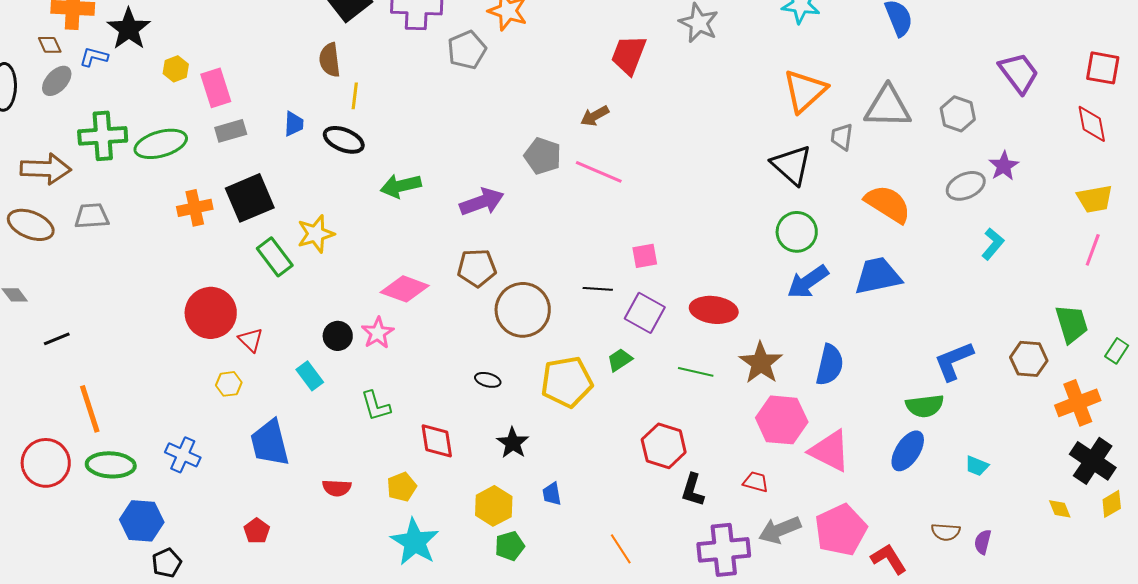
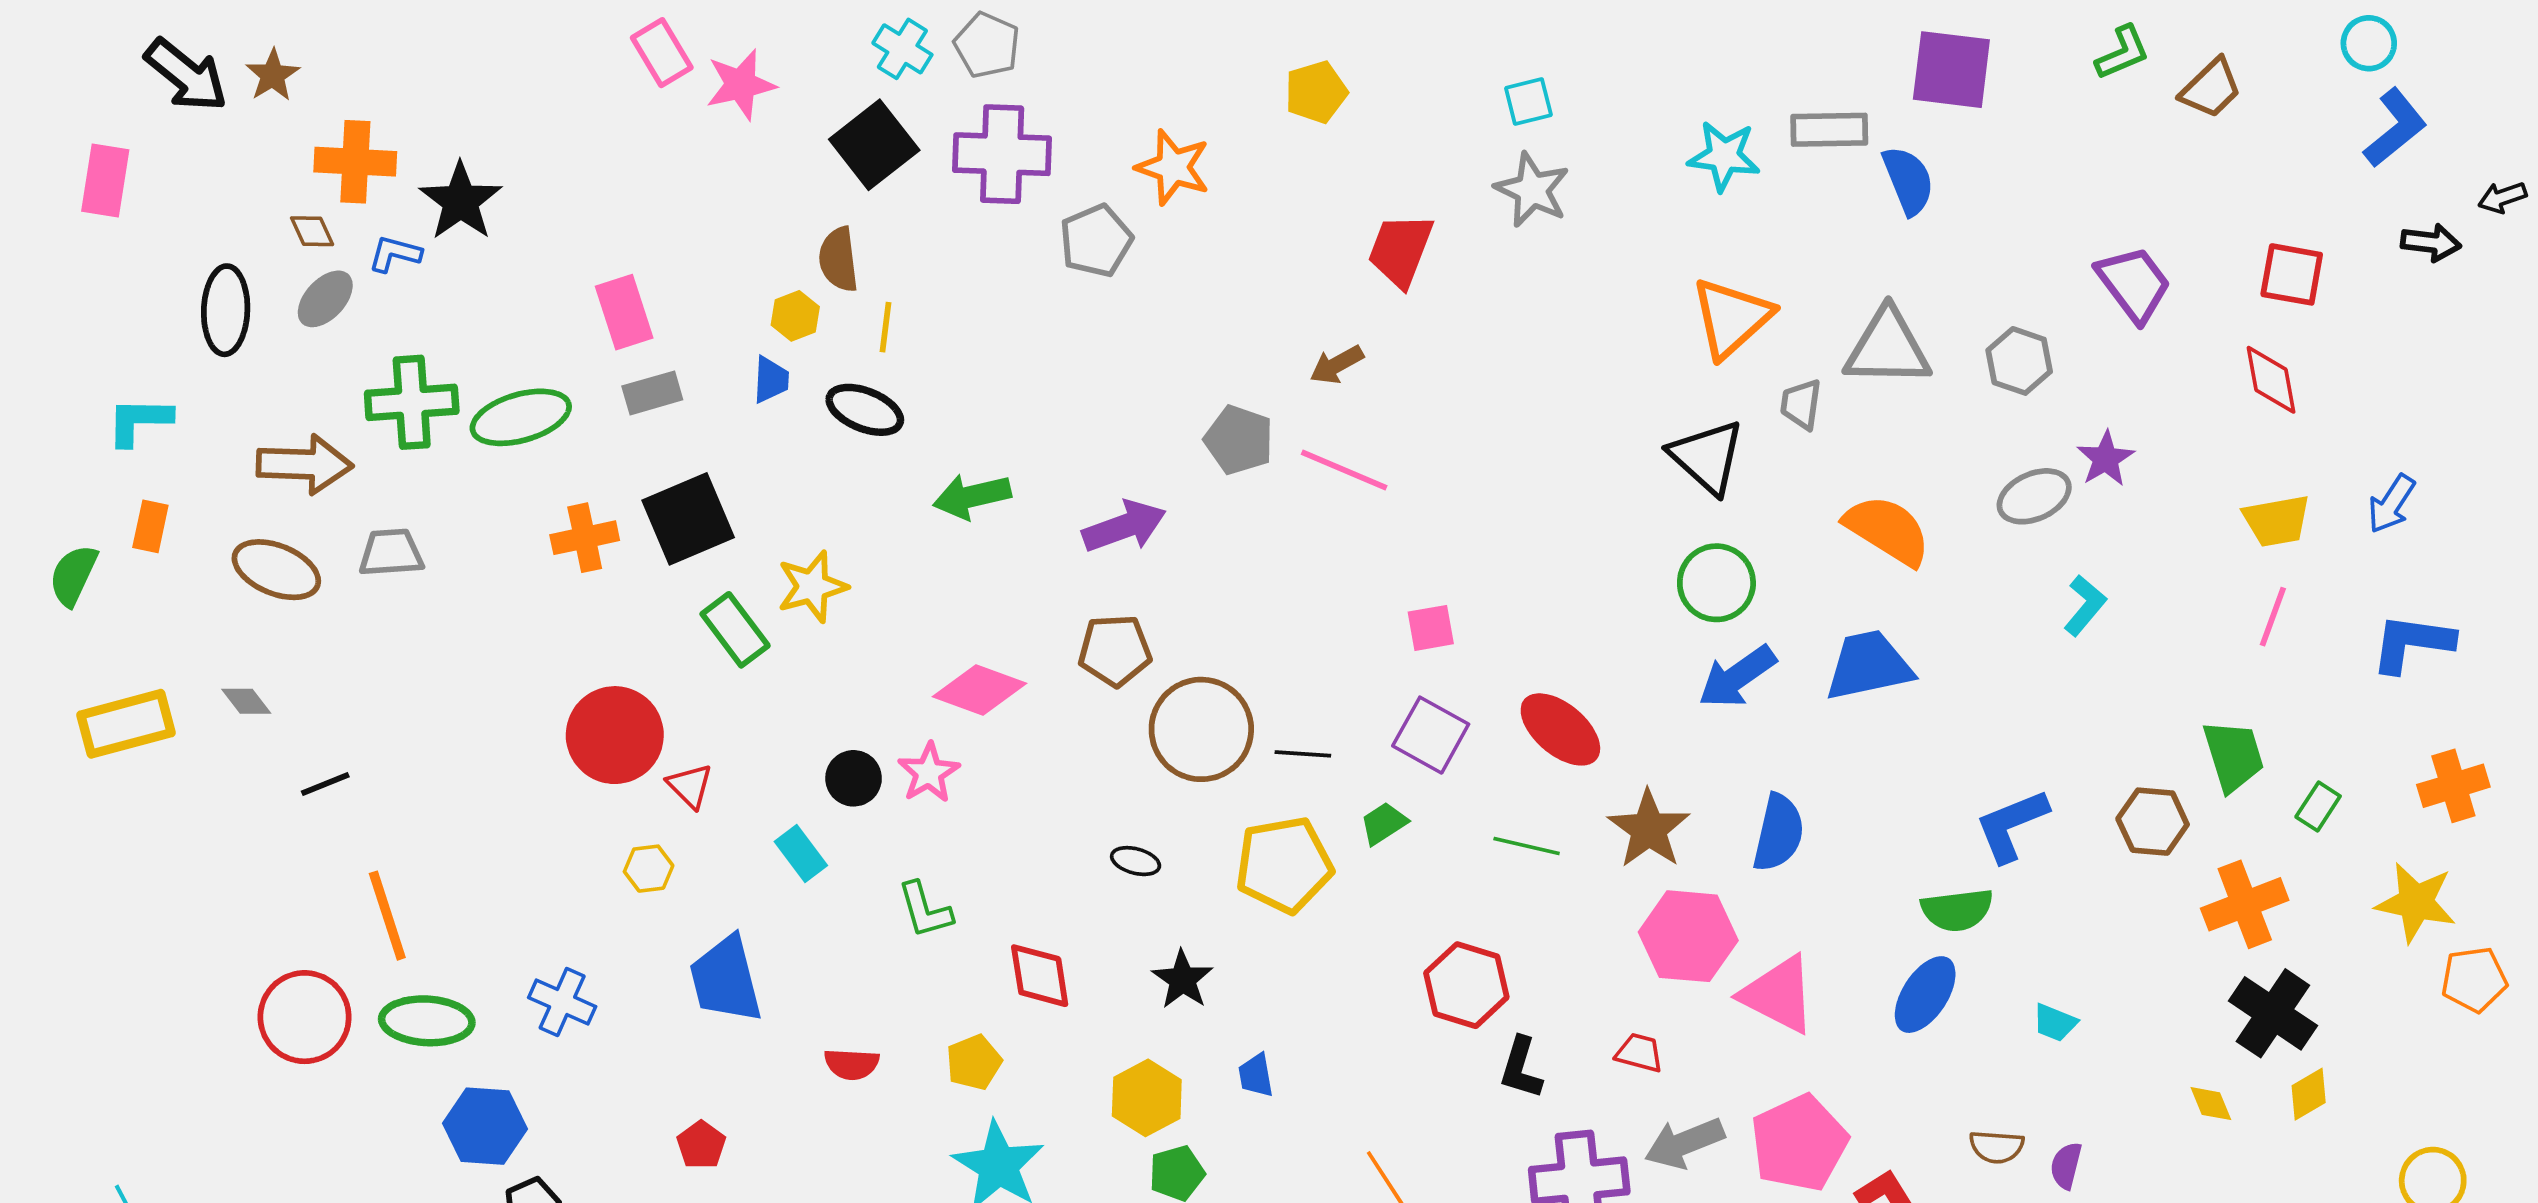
yellow hexagon: (176, 69) -> (795, 316), moved
black line: (598, 289) -> (1303, 754), moved
red ellipse: (714, 310) -> (1560, 729), turned 33

